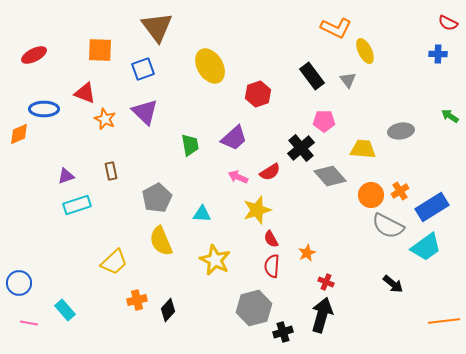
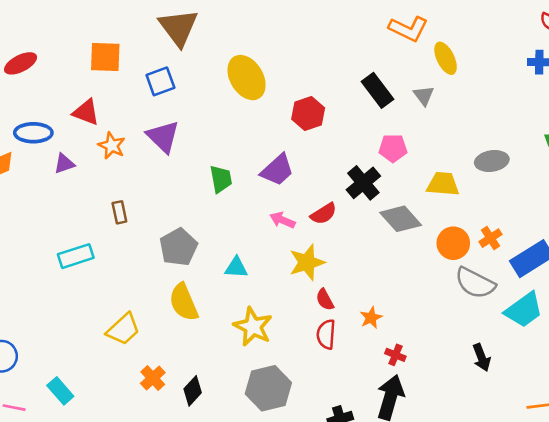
purple triangle: (66, 176) -> (64, 164), moved
black arrow: (393, 284) -> (482, 357), turned 30
orange cross: (137, 300) -> (153, 378), turned -30
gray hexagon: (254, 308) -> (268, 388), moved

